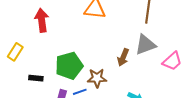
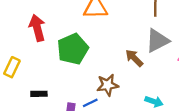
brown arrow: (123, 57) -> (134, 58), turned 120
green pentagon: (69, 66) -> (73, 49), moved

